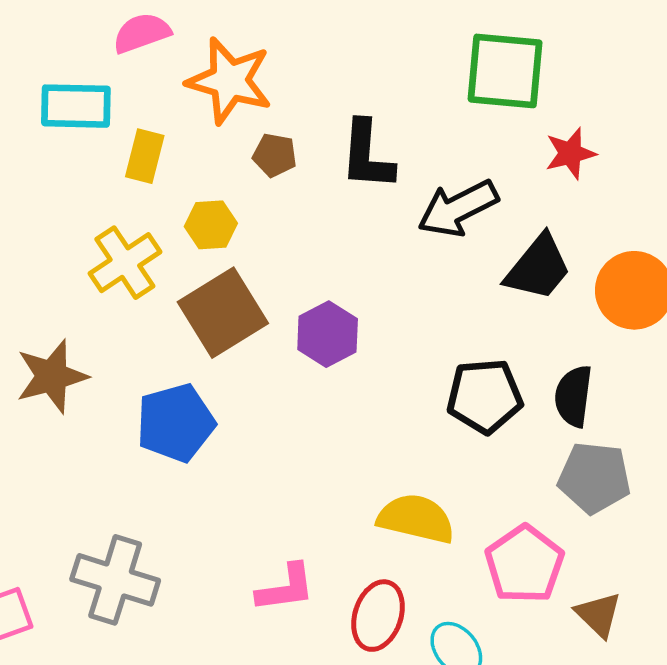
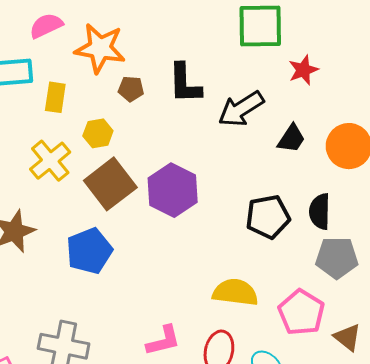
black trapezoid: (538, 268) -> (291, 139), size x0.7
purple hexagon: (328, 334) -> (173, 190), size x1.4

